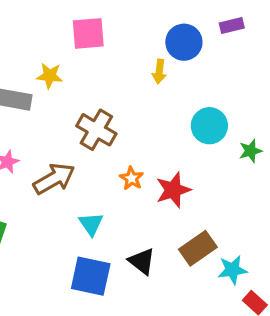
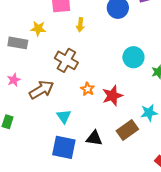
yellow arrow: (159, 72) -> (80, 25), moved
black triangle: (142, 261) -> (94, 138), turned -30
cyan star: (232, 270) -> (149, 113), moved

